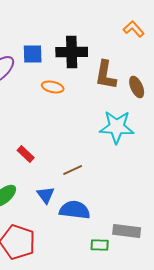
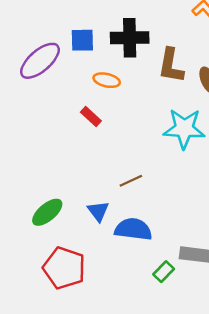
red rectangle: (26, 154) -> (91, 117), moved
green rectangle: (100, 245) -> (164, 272), turned -48

